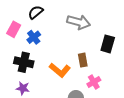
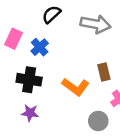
black semicircle: (36, 12) -> (51, 14), moved

